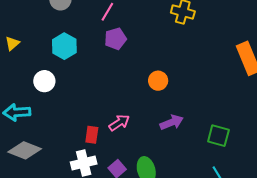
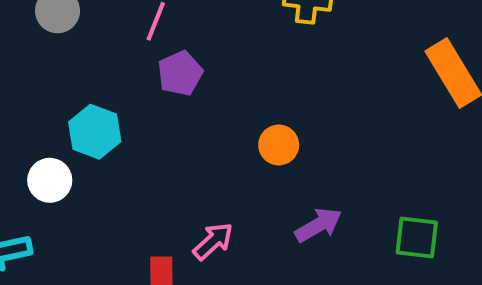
cyan hexagon: (64, 46) -> (95, 132), moved

